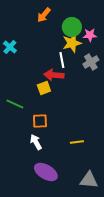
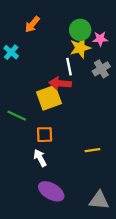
orange arrow: (44, 15) -> (32, 24), moved
yellow square: (44, 88) -> (49, 98), size x1.6
yellow line: (77, 142) -> (92, 150), moved

